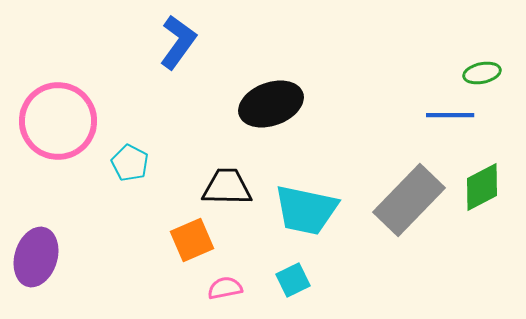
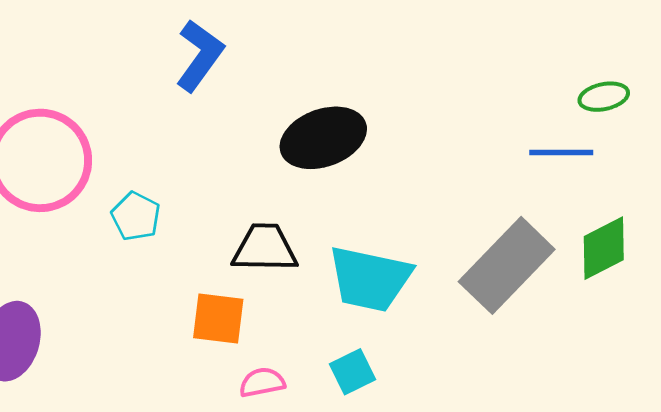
orange square: (192, 240) -> (218, 319), turned 30

